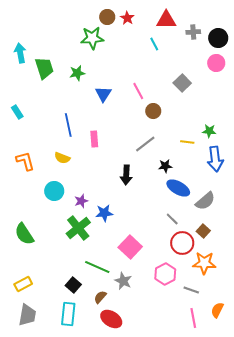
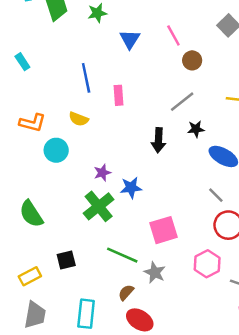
orange L-shape: (25, 161) -> (32, 123), turned 120
black star: (165, 166) -> (196, 129), moved
cyan circle: (54, 191) -> (56, 150), moved
pink square: (130, 247) -> (163, 230), turned 30
black square: (73, 285) -> (66, 260), moved, turned 35

